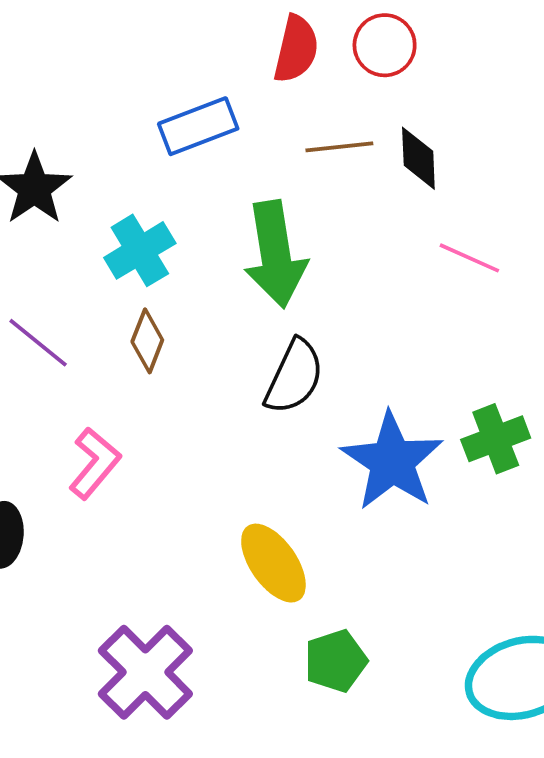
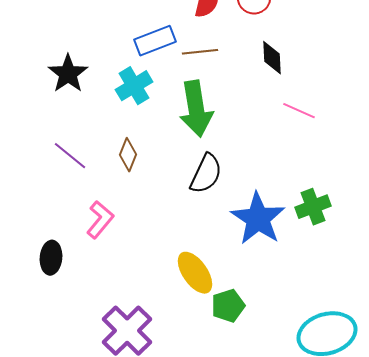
brown line: (339, 147) -> (200, 52), moved
cyan cross: (140, 250) -> (134, 86), moved
green pentagon: (336, 661) -> (228, 306), moved

